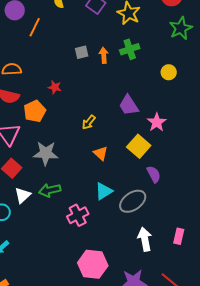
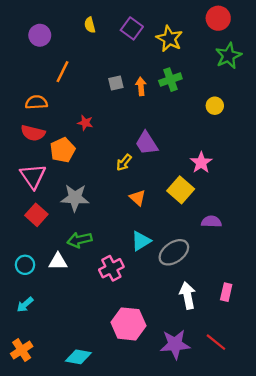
orange line: (35, 27) -> (63, 72), moved
purple trapezoid: (129, 105) -> (147, 143), moved
purple semicircle: (154, 174) -> (211, 222), moved, turned -60
white triangle: (23, 195) -> (58, 261), moved, turned 42

